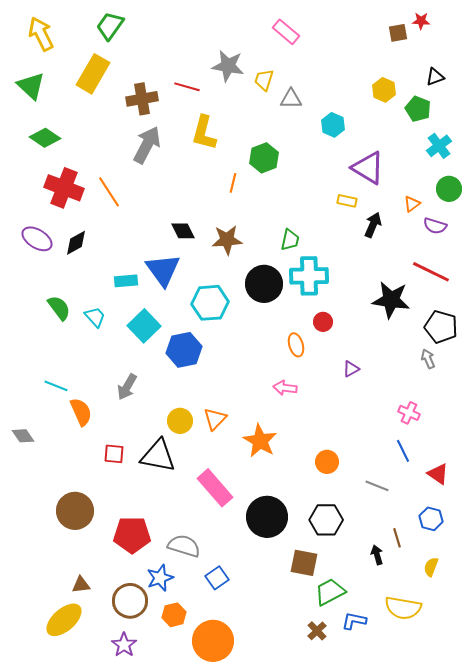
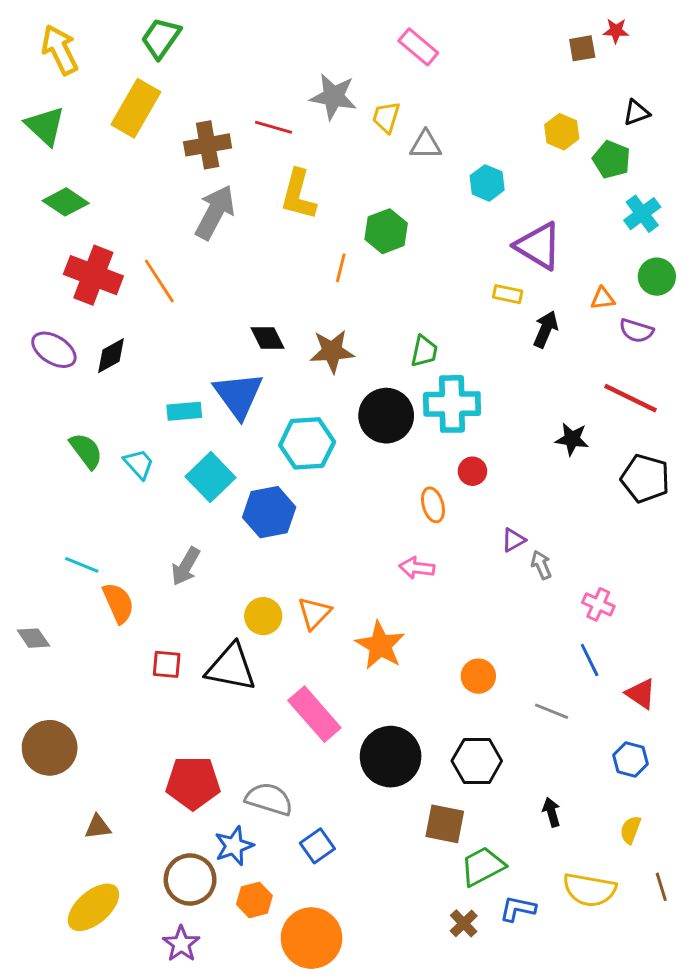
orange triangle: (412, 204) -> (603, 299), turned 30
black star: (391, 300) -> (572, 439), size x0.6
gray arrow: (428, 359) -> (541, 565), moved
brown circle: (75, 511) -> (50, 748), moved
brown line: (397, 538) -> (661, 887), moved
brown triangle: (81, 585) -> (98, 827), moved

